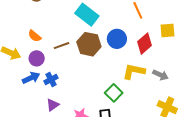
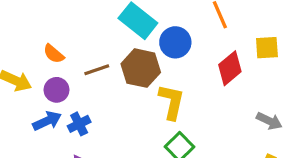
blue circle: (117, 39) -> (175, 42), moved
yellow L-shape: (134, 71) -> (172, 102), moved, turned 90
gray arrow: (161, 75) -> (269, 121), moved

